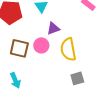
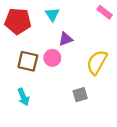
yellow semicircle: (68, 49) -> (97, 62), moved, turned 40
gray square: (77, 78) -> (80, 95), moved

